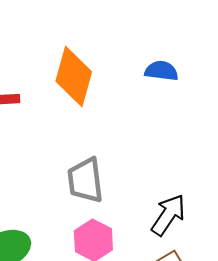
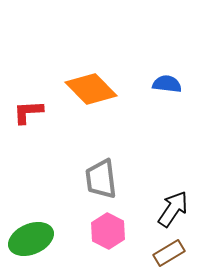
orange diamond: (74, 77) -> (91, 89), turned -60

